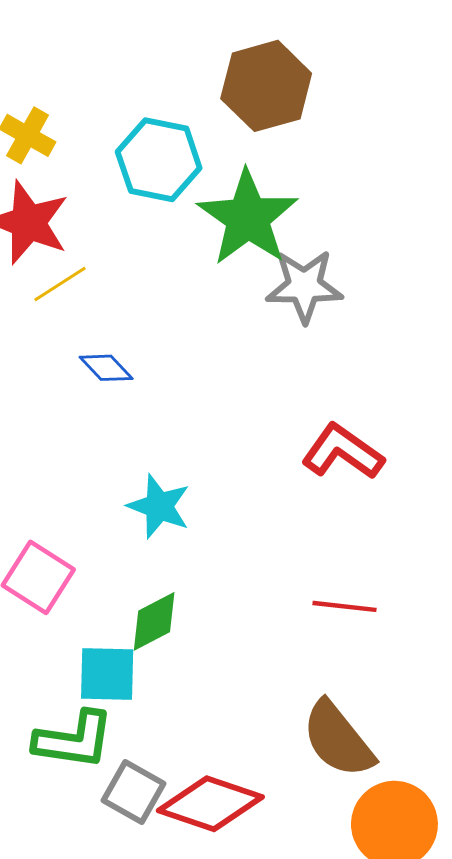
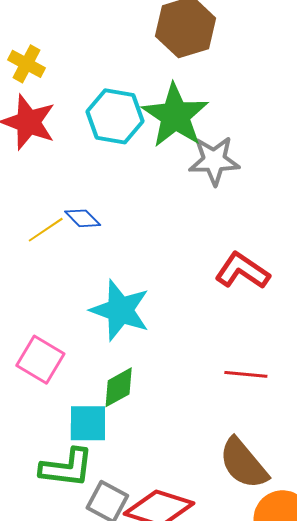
cyan hexagon: (159, 160) -> (115, 116), moved
yellow line: (60, 284) -> (46, 230), moved
cyan star: (159, 506) -> (120, 310), size x1.4

